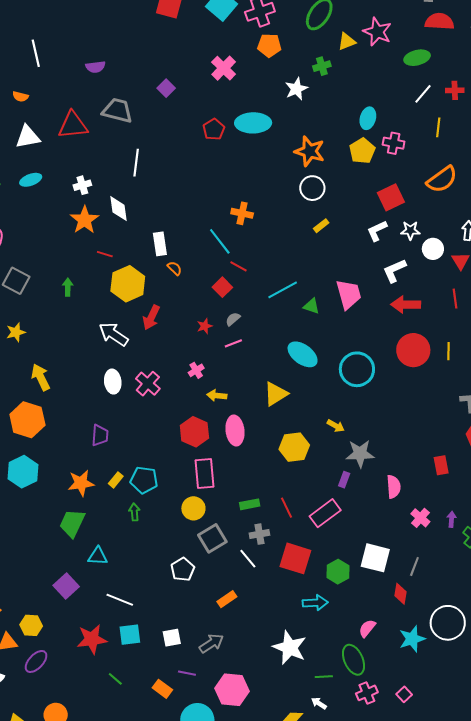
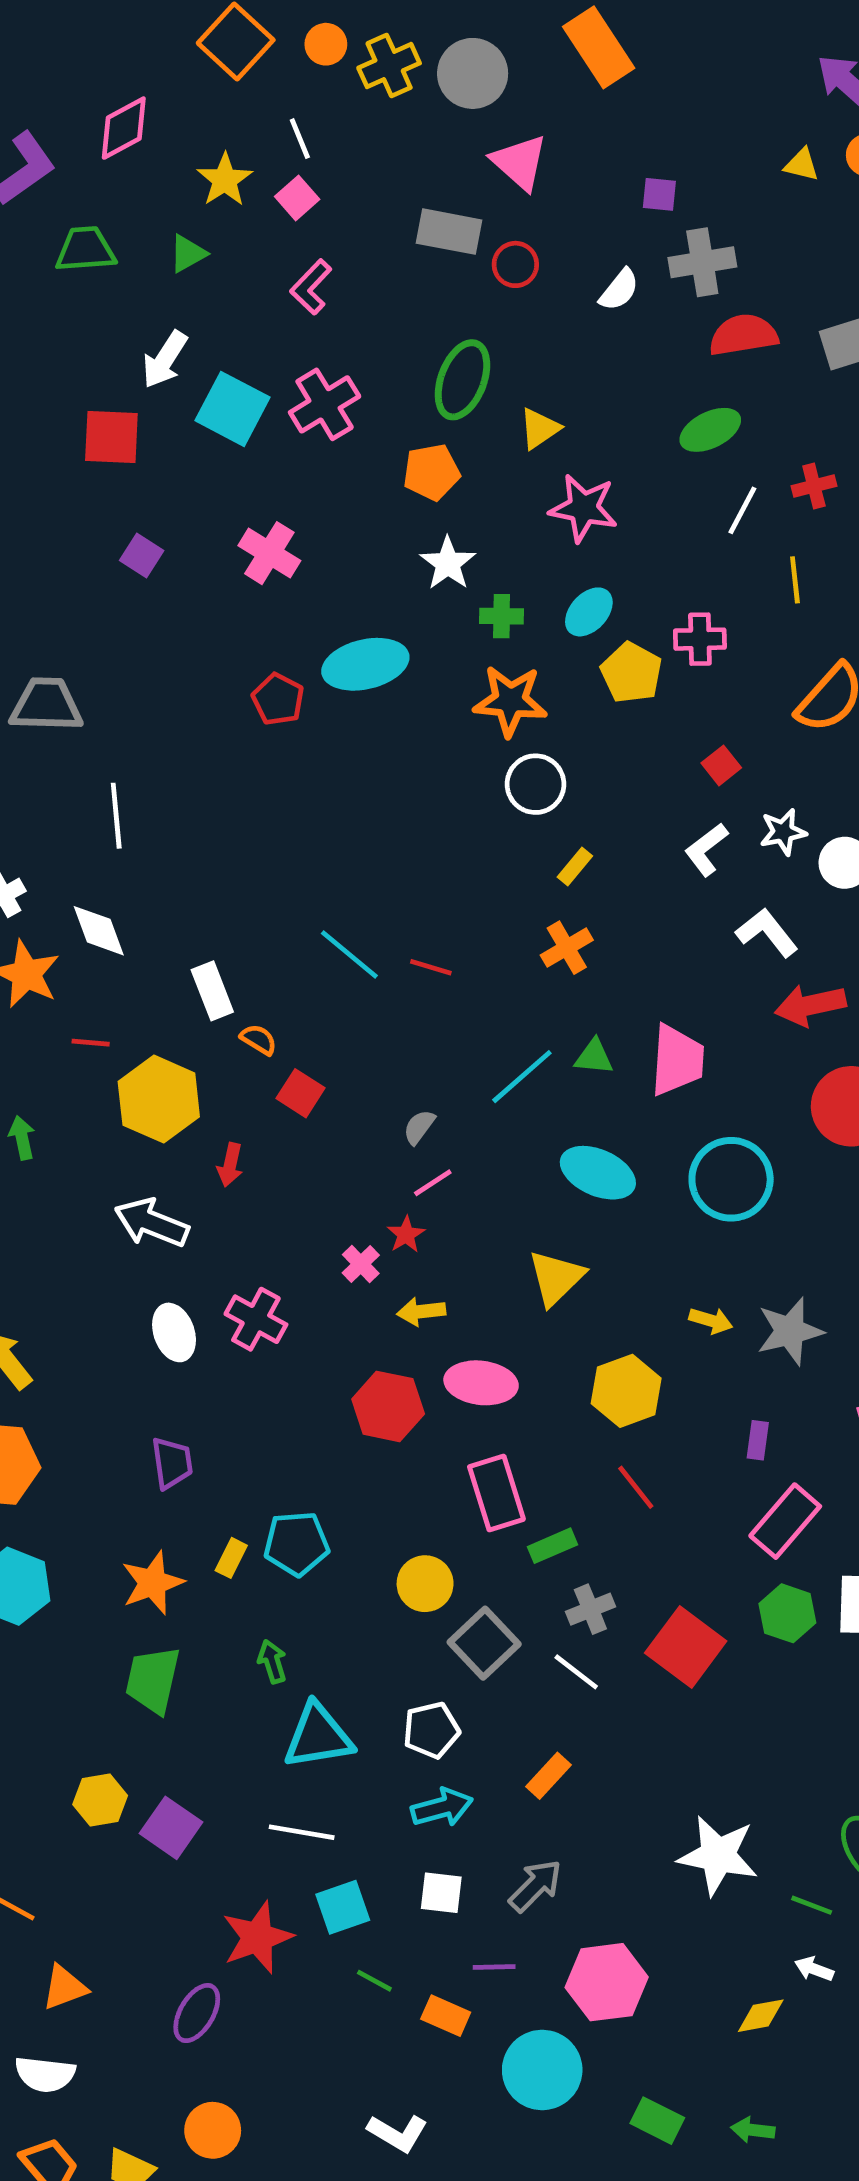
pink star: (377, 32) -> (583, 508), moved
orange pentagon: (269, 45) -> (431, 472), moved
green cross: (322, 66) -> (502, 616), moved, turned 30
purple square: (166, 88) -> (142, 556), moved
cyan ellipse: (368, 118) -> (589, 612), moved, turned 40
red square: (391, 197) -> (721, 765), size x0.6
orange cross: (242, 213) -> (567, 948), moved, turned -30
red line: (238, 266) -> (431, 967), moved
white L-shape: (394, 271) -> (767, 933), turned 88
red square: (222, 287) -> (301, 1093), moved
cyan line: (283, 290) -> (522, 1077), moved
pink trapezoid: (349, 294) -> (677, 1060), moved, turned 32
red arrow: (151, 317) -> (230, 1165), size x0.7
red star: (205, 326) -> (406, 1235), moved
pink ellipse: (235, 430) -> (481, 1383), turned -64
gray star: (360, 454) -> (790, 1331), moved
pink rectangle: (205, 474) -> (496, 1493), moved
red line: (287, 508) -> (636, 1487), moved
green arrow: (134, 512) -> (272, 1661), moved
pink rectangle: (325, 513) -> (785, 1521), moved
cyan triangle: (98, 556) -> (318, 1736), moved, size x1.5
red square: (295, 558) -> (686, 1647), turned 32
white pentagon: (183, 569) -> (431, 1730), turned 30
green hexagon: (338, 572) -> (787, 1613), moved
cyan arrow: (315, 603) -> (442, 1807), moved
yellow hexagon: (31, 625) -> (100, 1800), moved
white square: (172, 638) -> (441, 1893), turned 30
purple ellipse: (36, 661) -> (197, 2013), moved
green line: (324, 677) -> (812, 1905), turned 36
green line: (115, 679) -> (374, 1981), moved

